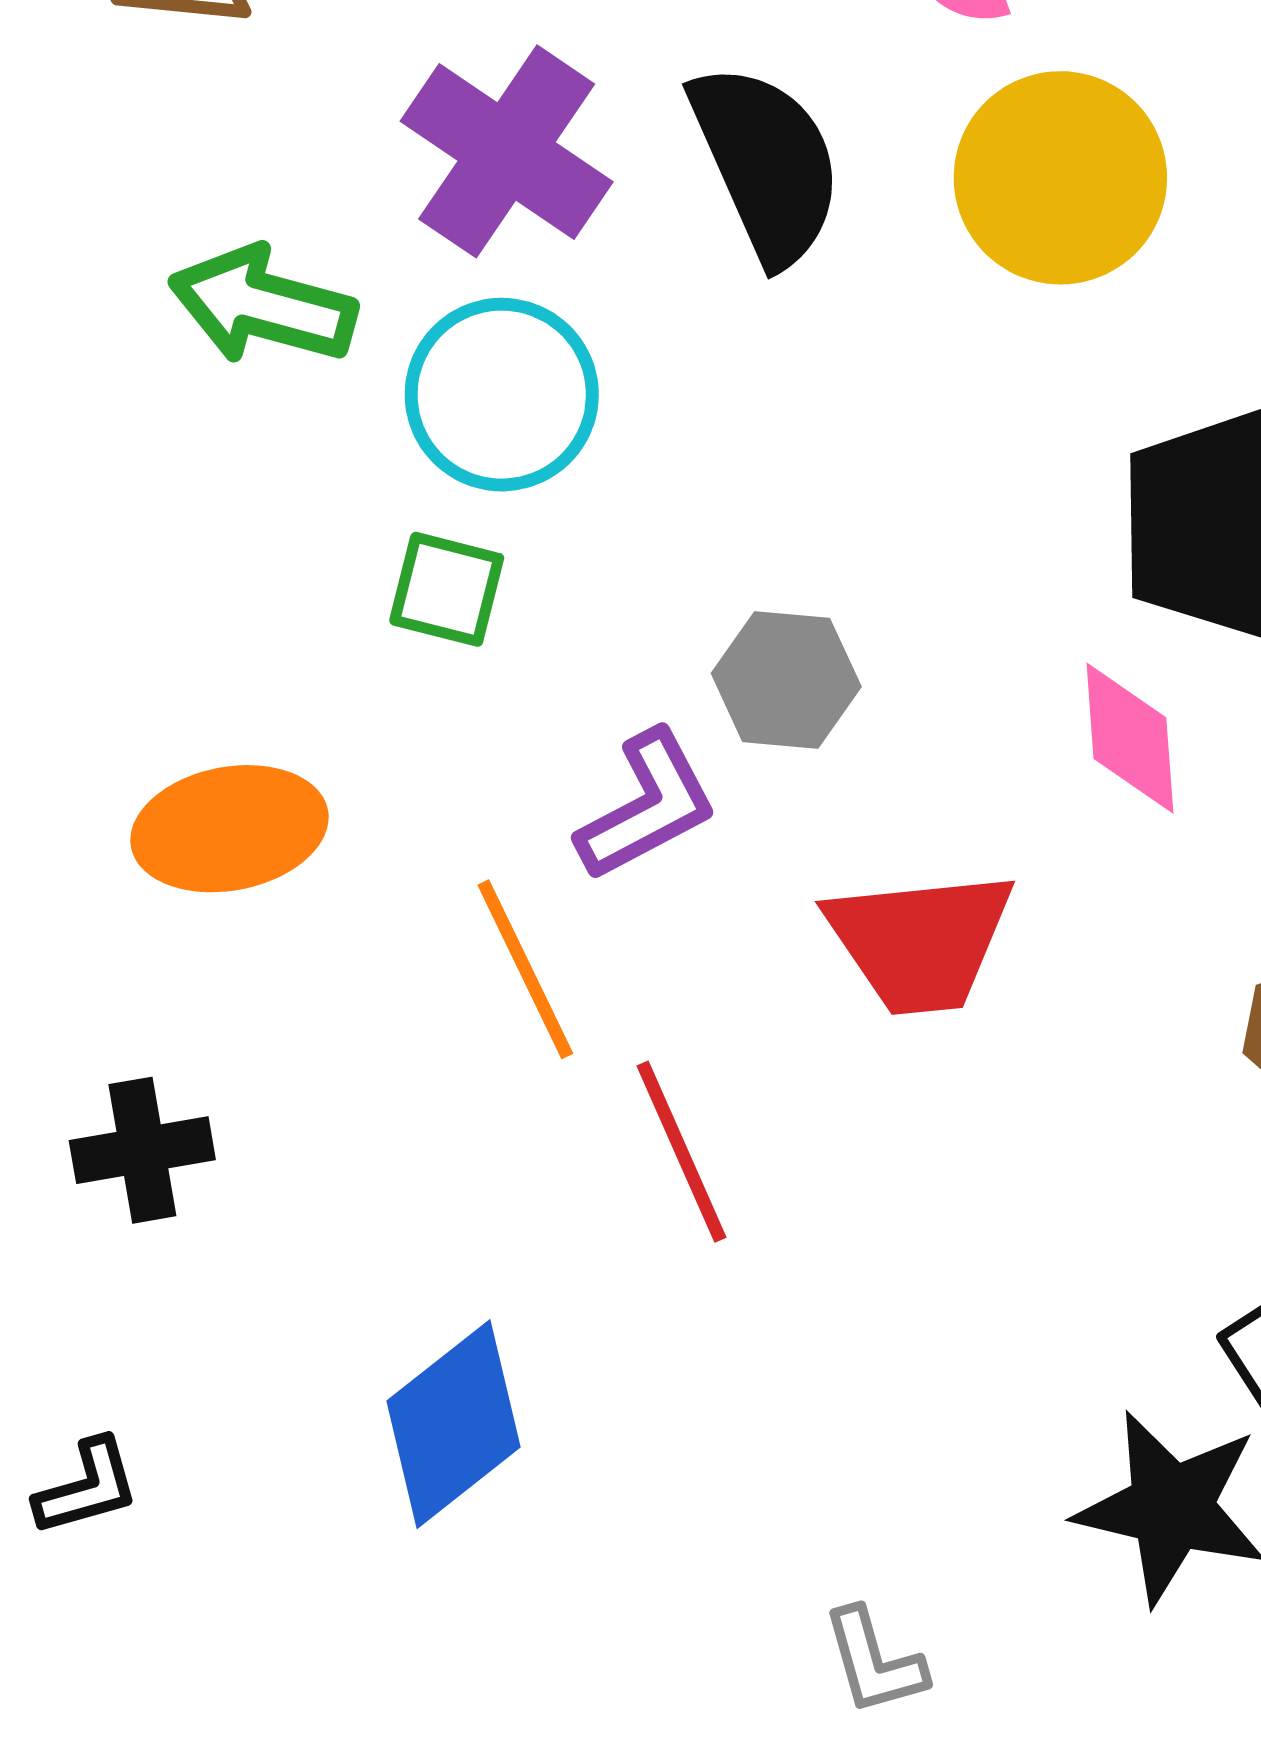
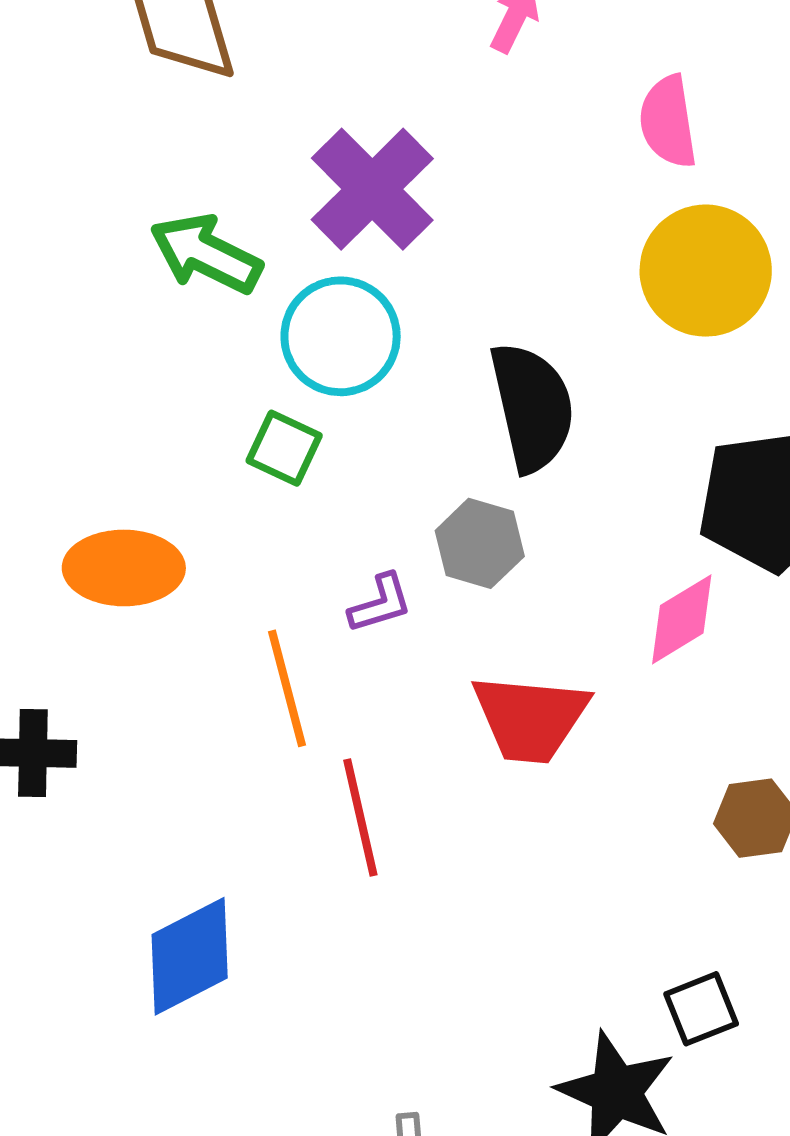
black semicircle: (766, 163) -> (532, 407), moved
pink diamond: (1130, 738) -> (682, 619), turned 52
purple L-shape: (647, 806) -> (380, 603), size x0.7

